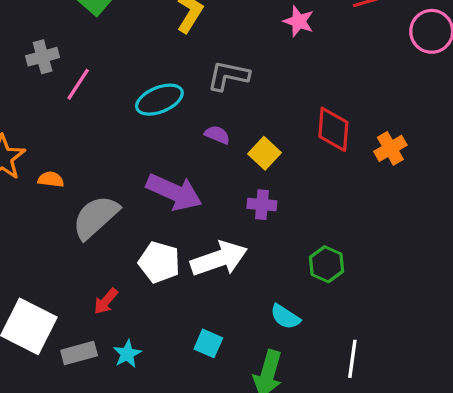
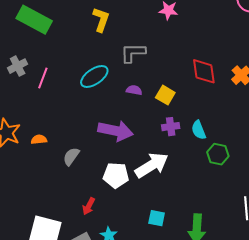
gray semicircle: (96, 217) -> (71, 156), size x0.6
cyan semicircle: (285, 317) -> (199, 130), moved, turned 48

